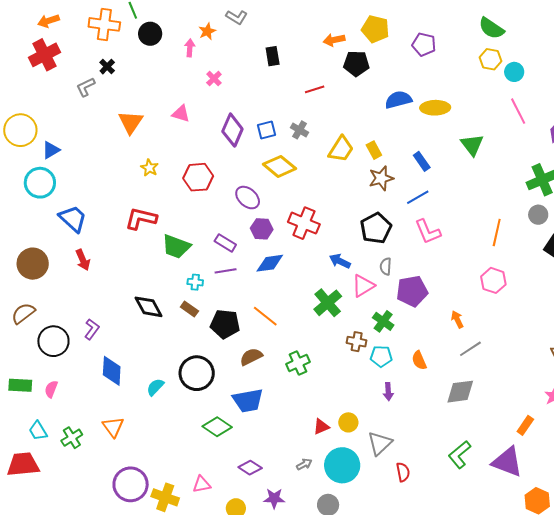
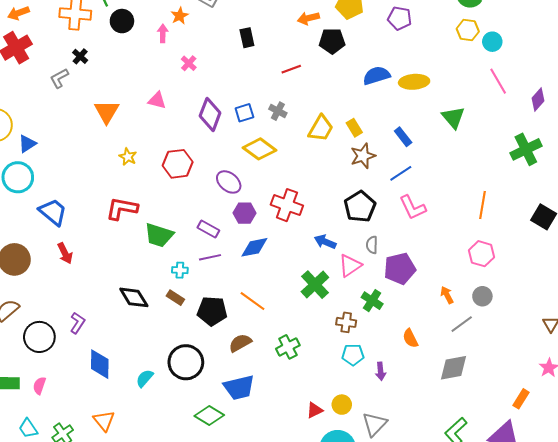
gray circle: (538, 215) -> (482, 296), moved
cyan pentagon: (381, 356) -> (353, 355), moved

